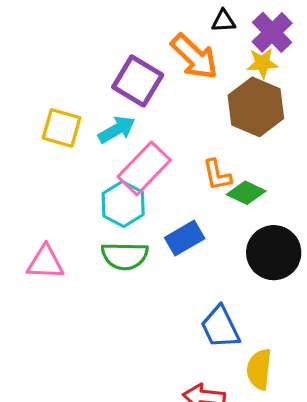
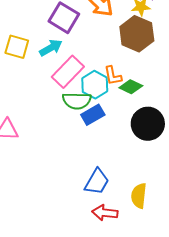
cyan hexagon: (123, 204) -> (95, 85), moved
green semicircle: (125, 256) -> (77, 101), moved
blue trapezoid: (220, 327) -> (97, 182), moved, turned -124

